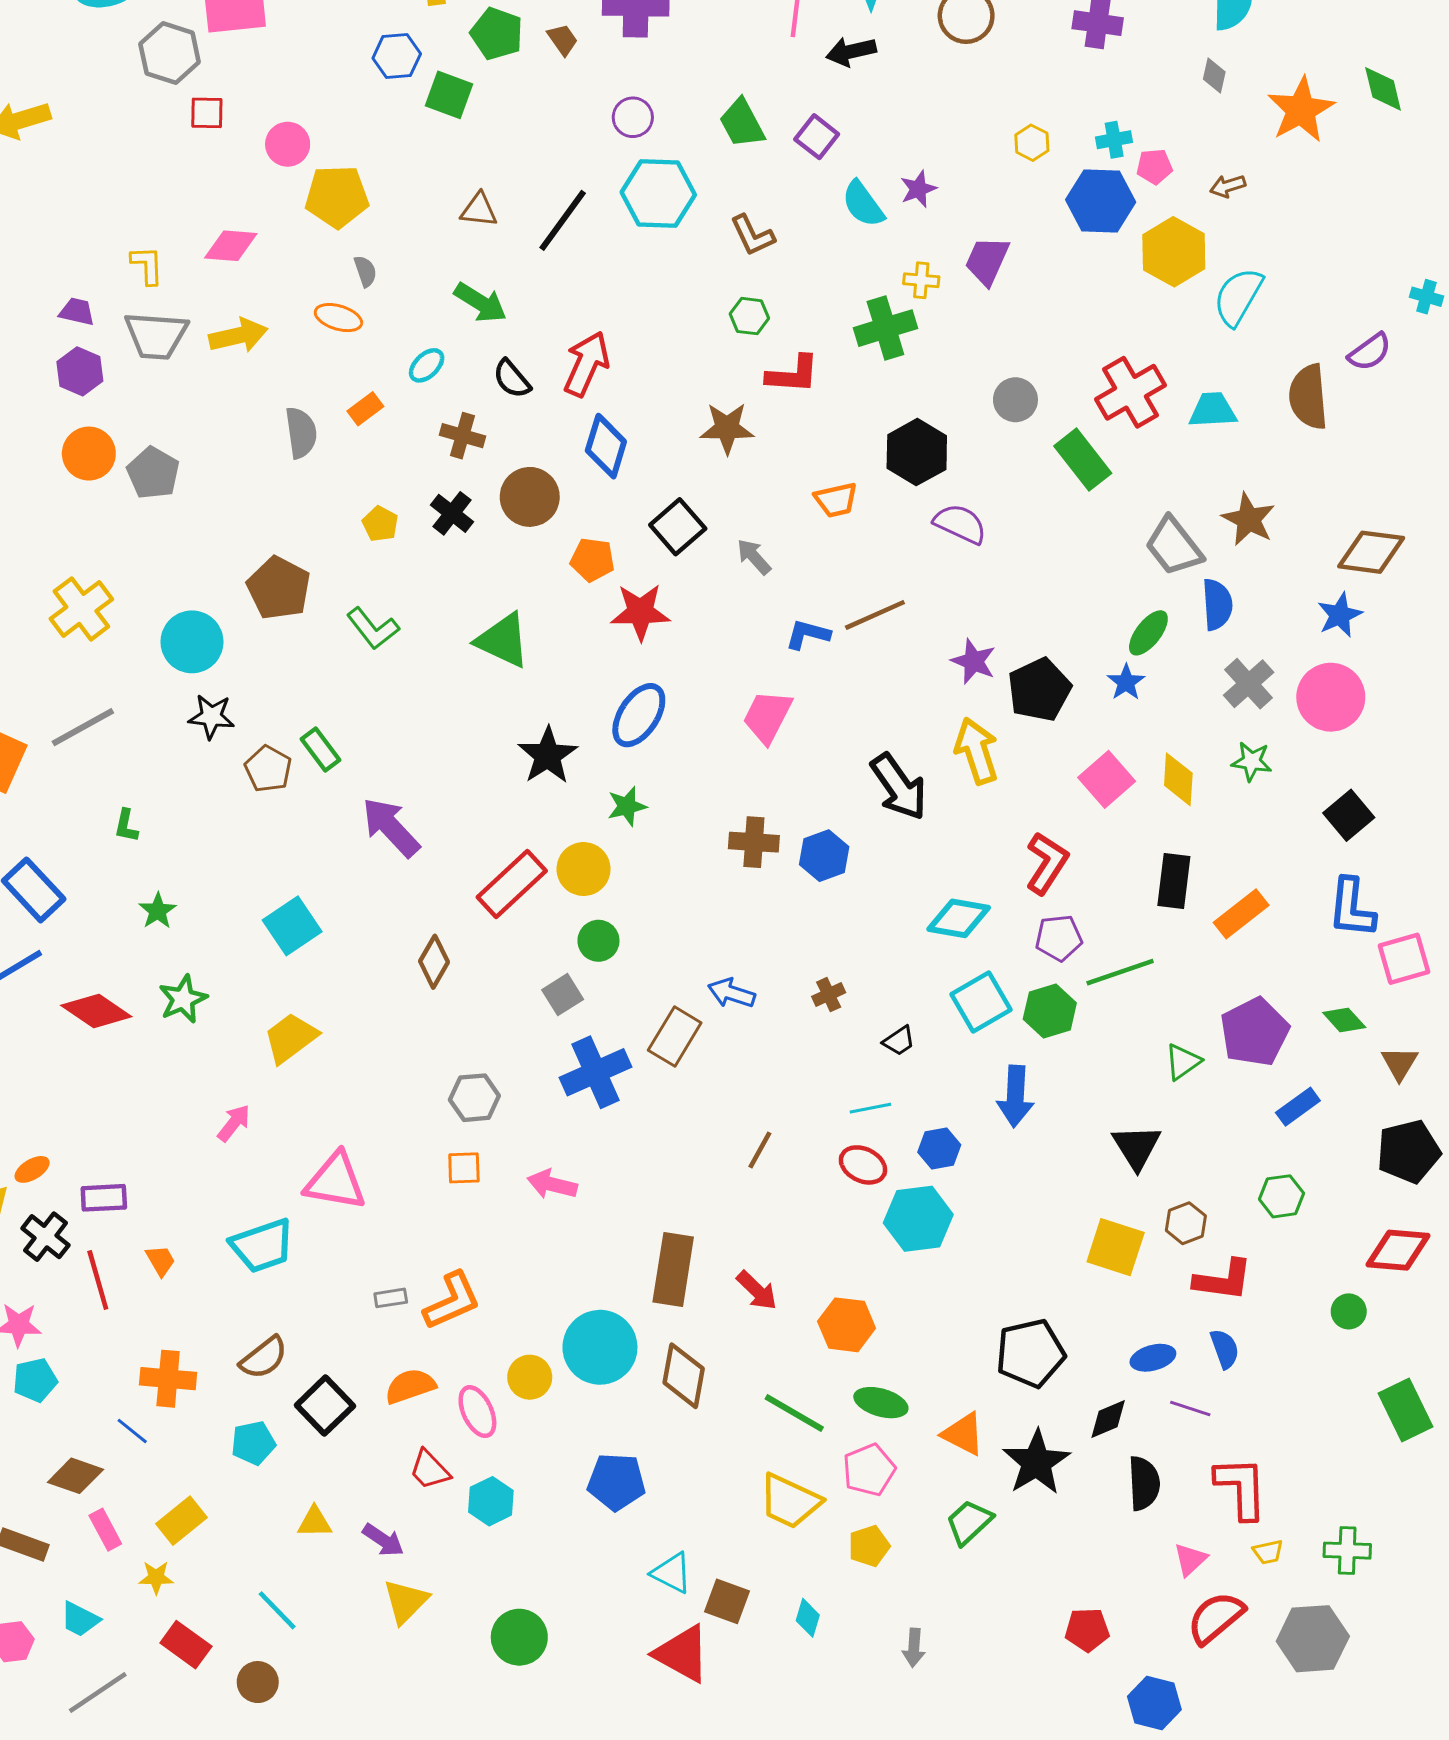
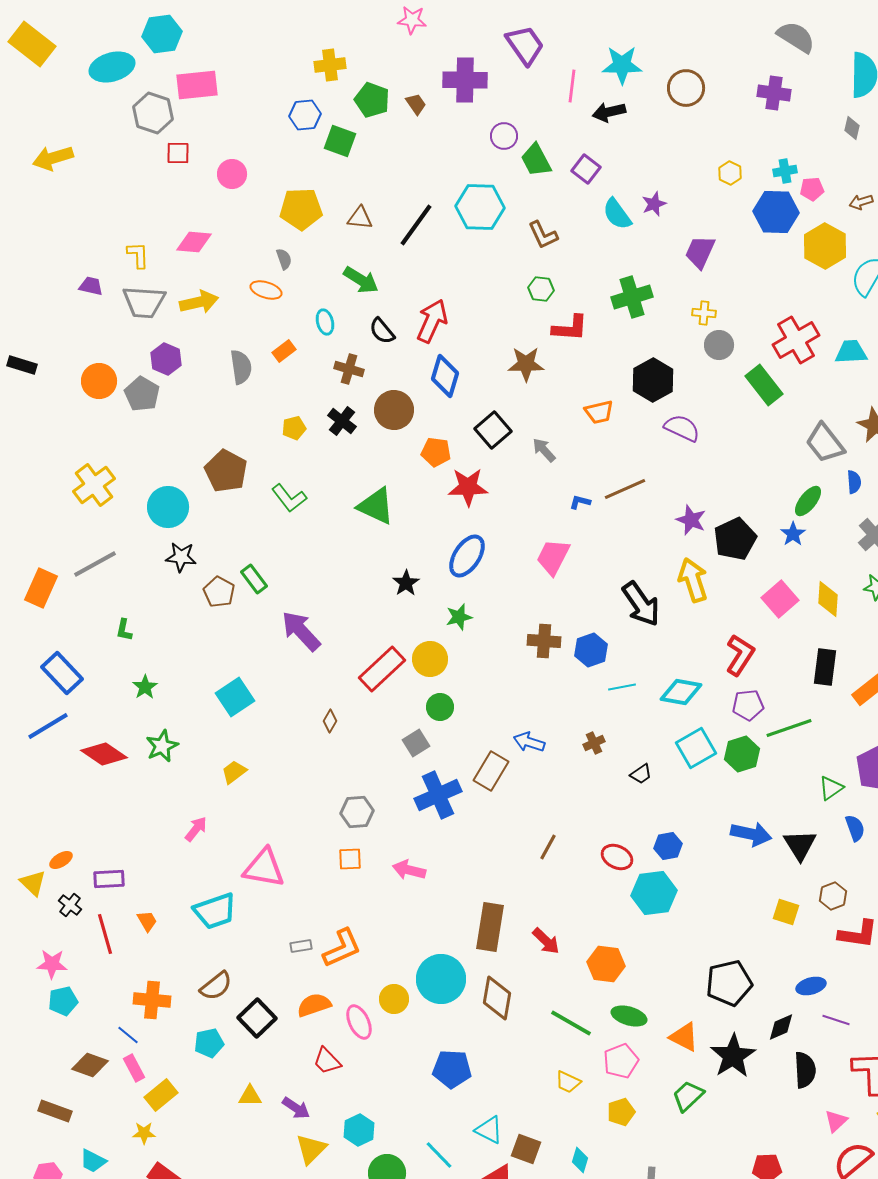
purple circle: (633, 117) -> (504, 136), moved
yellow pentagon: (337, 197) -> (301, 209), moved
yellow cross: (921, 280) -> (704, 313), moved
cyan ellipse: (427, 365) -> (325, 322), turned -60
purple hexagon: (80, 371) -> (166, 359), moved
yellow pentagon: (380, 524) -> (294, 428), turned 30
blue semicircle: (1217, 605) -> (854, 482), size x0.7
blue L-shape: (808, 634) -> (580, 502), size x0.7
black star: (548, 755) -> (406, 583), size x0.7
brown diamond: (434, 962) -> (330, 721), size x0.7
yellow trapezoid: (291, 1038) -> (234, 772), size x0.7
blue arrow: (1015, 1096) -> (751, 834), moved, turned -81
cyan line: (870, 1108) -> (622, 687), moved
black cross: (46, 1237) -> (70, 905), size x0.7
yellow square: (1116, 1247) -> (786, 912), size x0.7
blue semicircle: (1225, 1349) -> (855, 828), moved
cyan hexagon: (491, 1501) -> (359, 1130), moved
yellow trapezoid: (790, 1501) -> (568, 1082), size x0.6
pink rectangle: (105, 1530) -> (134, 1068), moved
cyan line: (277, 1610) -> (439, 1155), moved

